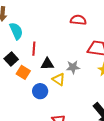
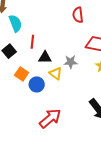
red semicircle: (78, 20) -> (78, 15), turned -105
orange square: (23, 72) -> (22, 74), moved

